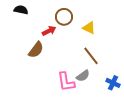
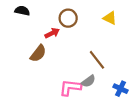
yellow triangle: (89, 28) -> (110, 18), moved
pink L-shape: (66, 82) -> (70, 88), turned 105

